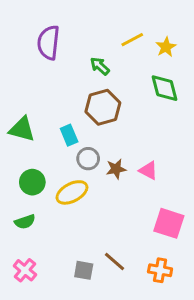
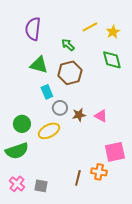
green triangle: (22, 129) -> (39, 65), moved
green semicircle: (25, 222) -> (17, 151), size x1.6
pink square: (169, 223) -> (115, 152), turned -30
brown line: (115, 261) -> (78, 178), turned 63
gray square: (84, 270) -> (41, 186), moved
orange cross: (160, 270) -> (99, 172), moved

